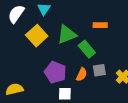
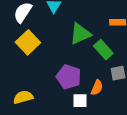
yellow square: (37, 36) -> (28, 42), moved
orange semicircle: (82, 74) -> (97, 88), moved

